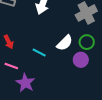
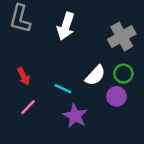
pink line: (11, 66) -> (28, 107), turned -64
purple star: (25, 83) -> (75, 116), moved

